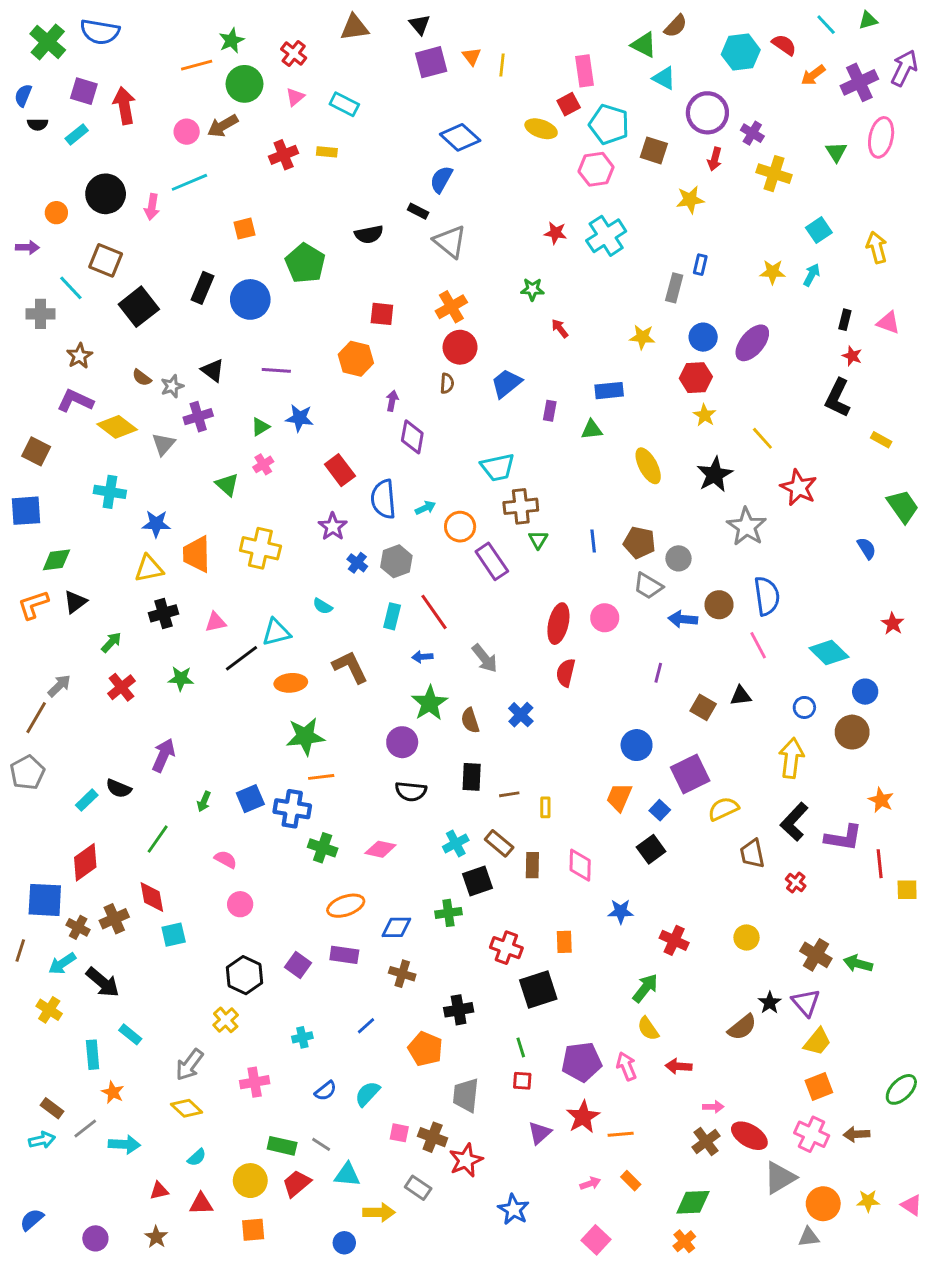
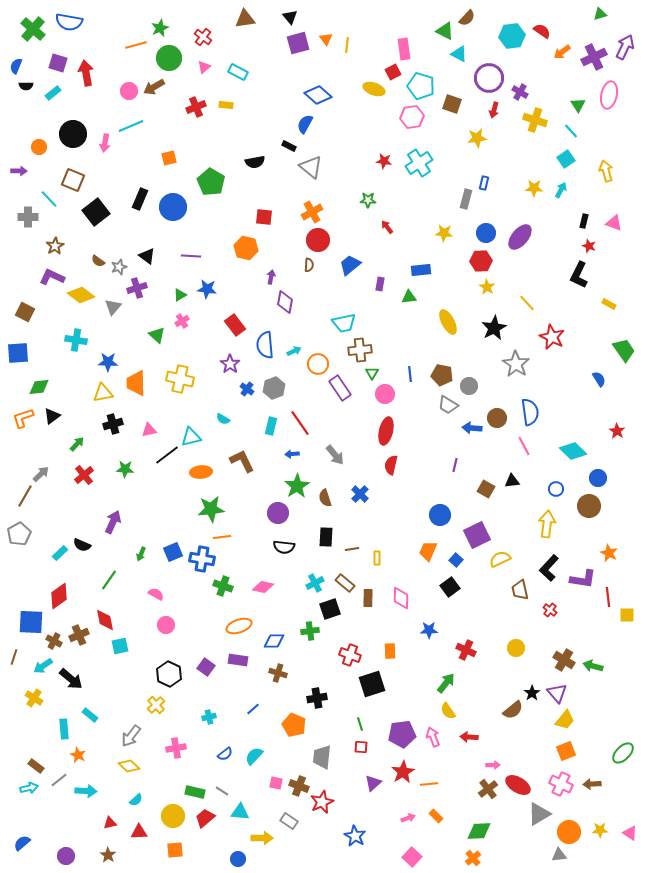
cyan line: (826, 25) -> (571, 131), moved
pink circle: (605, 618) -> (385, 394), moved

